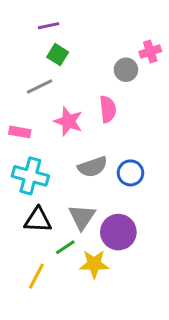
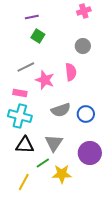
pink cross: (150, 52) -> (84, 11), moved
gray line: (39, 86) -> (26, 67), moved
pink rectangle: (20, 132) -> (20, 93), moved
purple circle: (118, 232) -> (90, 153), moved

